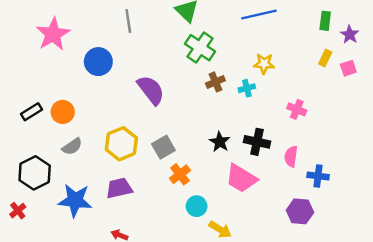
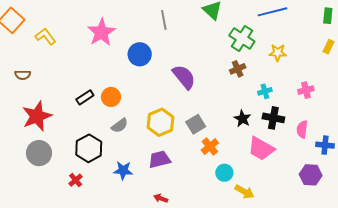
green cross: (200, 48) -> (242, 39), moved
cyan cross: (247, 88) -> (265, 91), moved
pink cross: (297, 109) -> (306, 90), turned -35
blue star: (75, 200) -> (123, 170), size x0.7

